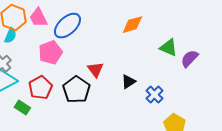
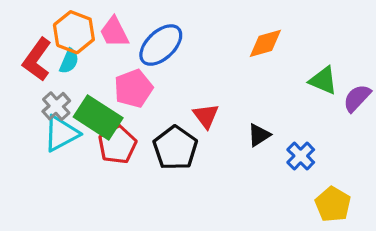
green rectangle: (22, 108) -> (98, 117), moved, size x1.8

